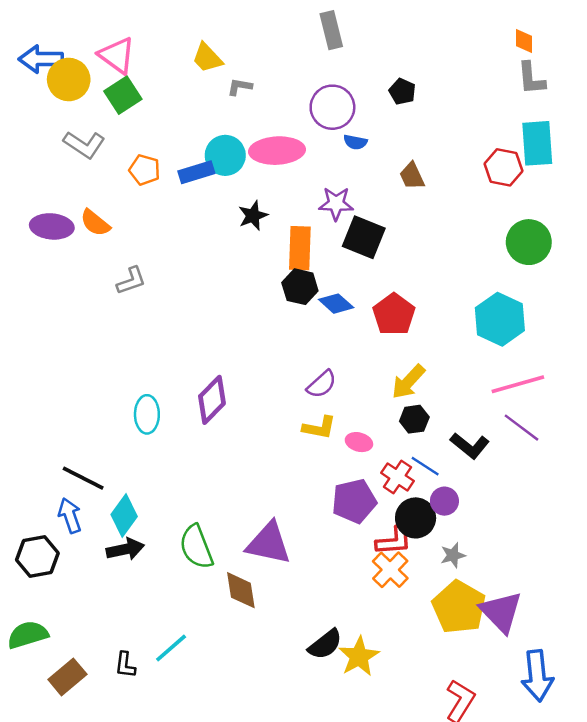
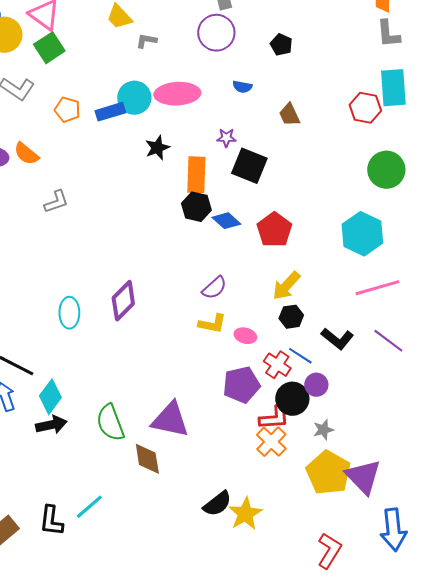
purple circle: (332, 107) -> (216, 33), moved
purple star: (336, 204) -> (226, 138), size x0.7
purple line: (522, 428) -> (388, 341), moved
black L-shape: (125, 665) -> (51, 521), size x1.4

